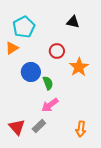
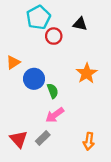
cyan pentagon: (24, 27) -> (38, 17), moved
orange triangle: (12, 48) -> (13, 62), moved
red circle: (57, 51) -> (54, 36), moved

